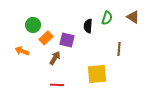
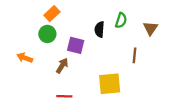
brown triangle: (133, 17) -> (150, 28), moved, turned 32
green circle: (33, 25) -> (47, 34), moved
orange rectangle: (46, 38) -> (52, 14), moved

